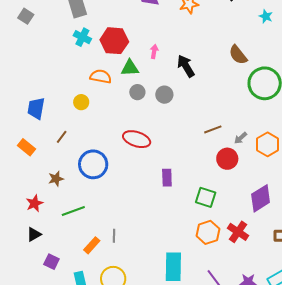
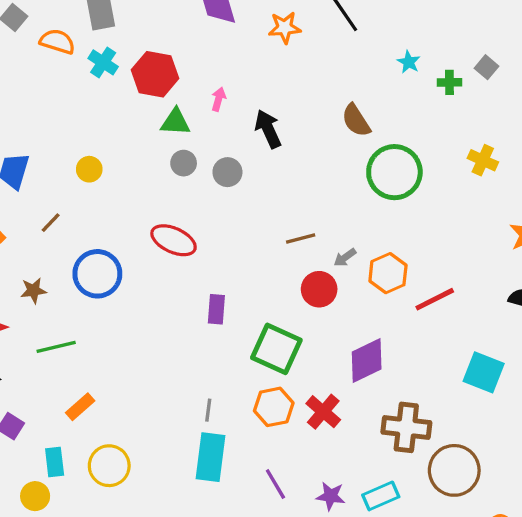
orange semicircle: (101, 76) -> (57, 42), moved
green square: (206, 197) -> (276, 349), size x1.4
gray line: (114, 236) -> (208, 410), moved

